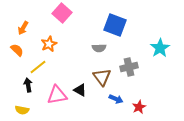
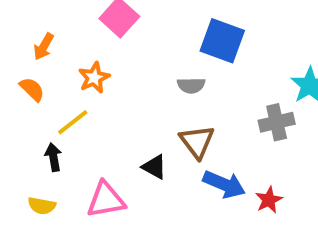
gray cross: (129, 67) -> (277, 122), moved
pink triangle: (57, 95) -> (106, 200), moved
blue arrow: (116, 99) -> (224, 184), size x1.5

